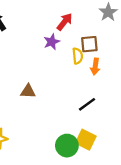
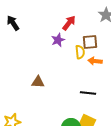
orange arrow: (95, 67) -> (95, 61), turned 88
black line: (87, 104) -> (88, 93), turned 42

